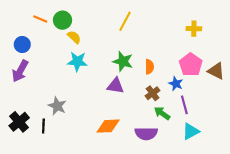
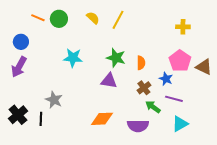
yellow semicircle: (74, 37) -> (93, 18), moved
purple line: (184, 105) -> (174, 99), turned -60

